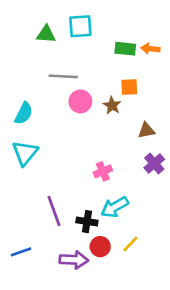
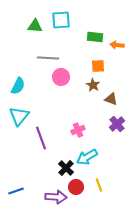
orange arrow: (150, 49) -> (117, 45), moved
brown star: (112, 105) -> (93, 85), moved
brown triangle: (146, 130) -> (111, 99), turned 32
purple line: (54, 211) -> (41, 138), moved
black cross: (87, 222) -> (66, 168), turned 35
yellow line: (131, 244) -> (99, 185), turned -64

